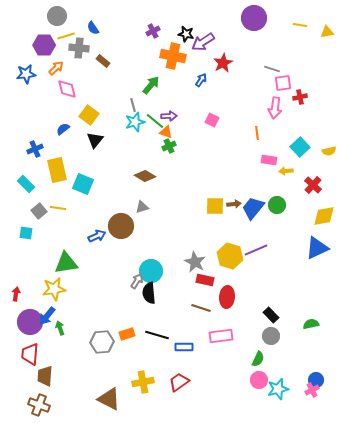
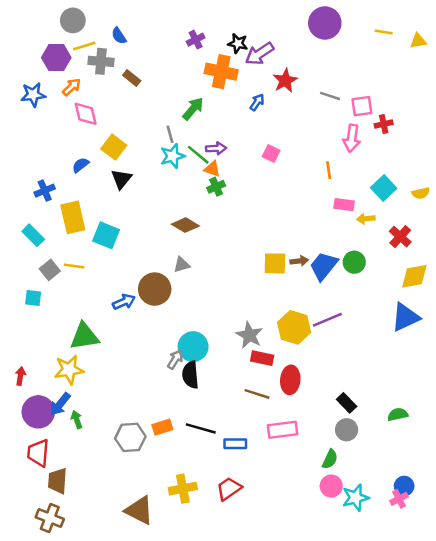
gray line: (272, 69) -> (330, 96), moved

